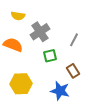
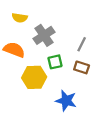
brown rectangle: (73, 71) -> (82, 67), moved, turned -40
yellow hexagon: (21, 84) -> (34, 77), moved

